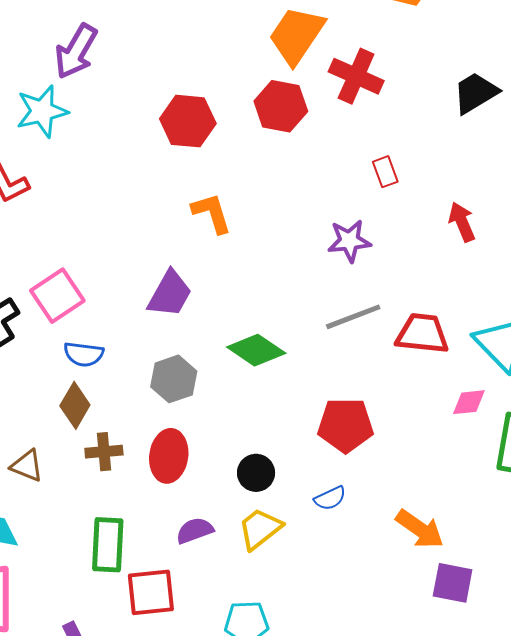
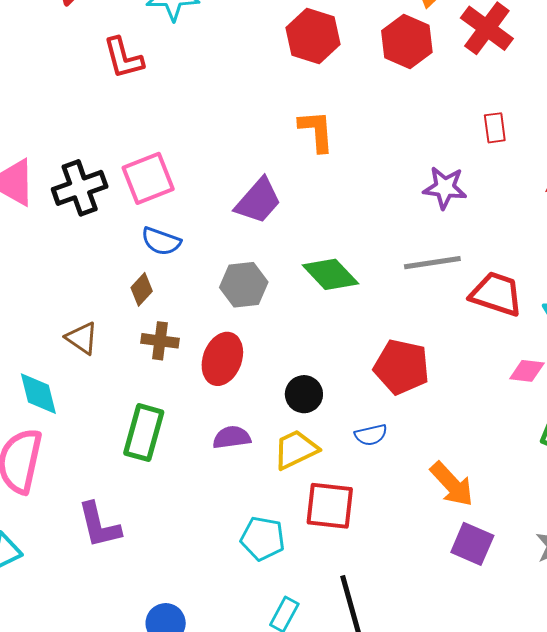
brown diamond: (75, 405) -> (142, 289), size x0.7
red square: (151, 592) -> (330, 506), moved

